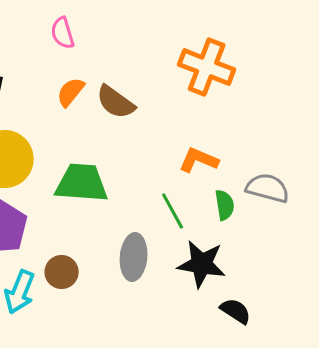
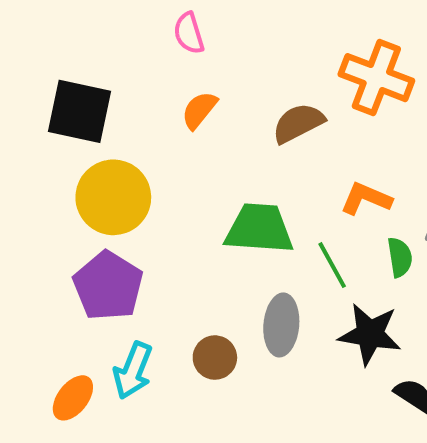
brown semicircle: (116, 102) -> (298, 123), moved, turned 117
green trapezoid: (82, 183) -> (259, 229), moved
brown circle: (62, 272) -> (215, 358), moved

